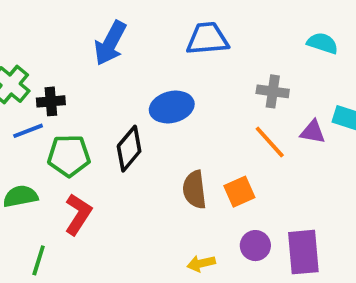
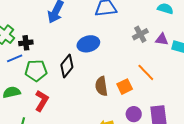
gray cross: (273, 91) -> (140, 34), turned -35
purple triangle: (313, 132) -> (162, 39), moved
orange line: (270, 142) -> (146, 72), moved

